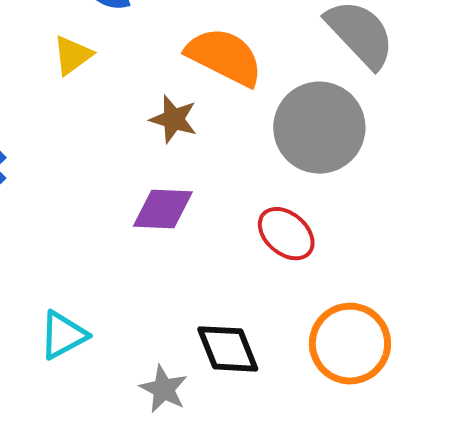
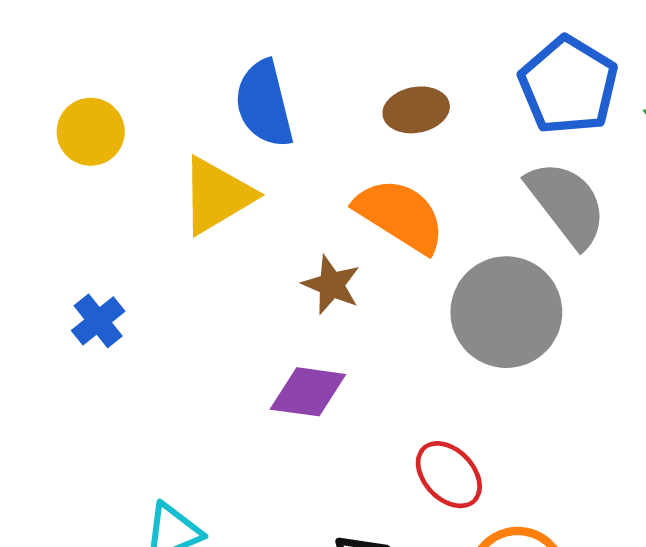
yellow triangle: (72, 55) -> (217, 196), size x1.6
red ellipse: (286, 234) -> (449, 475), moved

